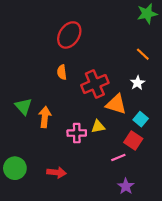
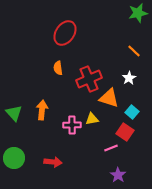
green triangle: (23, 106) -> (14, 113), moved

